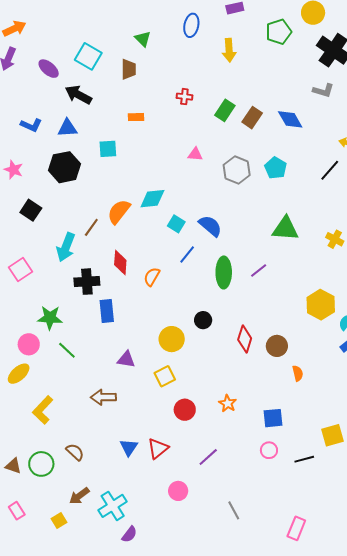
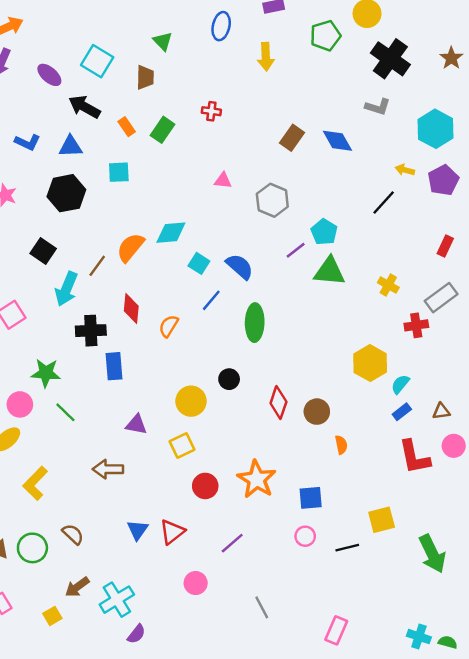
green rectangle: (225, 110) -> (163, 130), moved
orange rectangle: (136, 117) -> (127, 127), moved, turned 56
cyan pentagon: (276, 168) -> (324, 232), moved
black square: (31, 210) -> (43, 251), moved
purple line: (259, 270) -> (296, 250), moved
orange star: (228, 403) -> (257, 479), size x1.8

